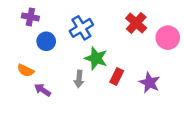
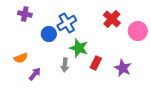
blue circle: (46, 41) -> (49, 34), moved
orange semicircle: (26, 70) -> (21, 58), turned -48
purple arrow: (43, 90) -> (35, 74), turned 96

